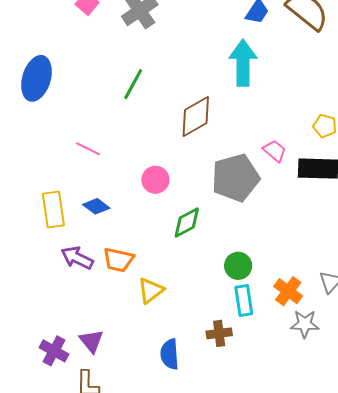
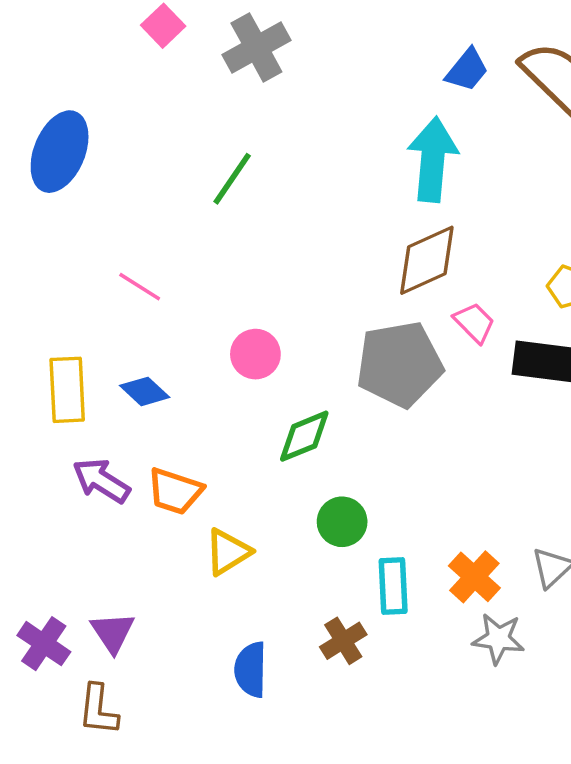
brown diamond: (196, 117) -> (427, 260), moved
green circle: (238, 266) -> (342, 522), moved
brown cross: (219, 333) -> (343, 641), turned -30

